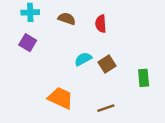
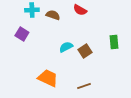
cyan cross: (30, 12) -> (32, 10), moved
red semicircle: (101, 24) -> (80, 10), moved, turned -56
green rectangle: (144, 78) -> (114, 42), moved

